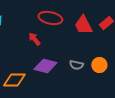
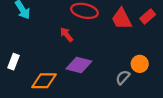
gray semicircle: (76, 65) -> (123, 77), moved, turned 120

